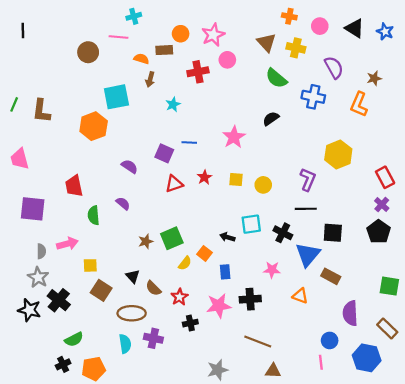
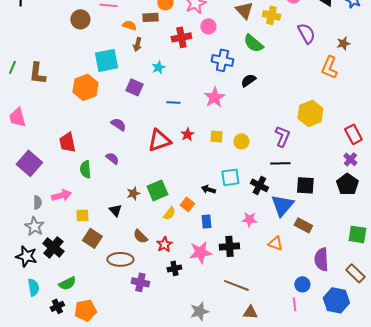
blue cross: (313, 97) -> (222, 60), moved
purple square: (164, 153) -> (134, 87), moved
red triangle: (174, 184) -> (159, 140), size x1.4
purple square: (33, 209) -> (29, 163), turned 35
black triangle: (133, 276) -> (115, 210), moved
cyan semicircle: (125, 344) -> (33, 287), moved

